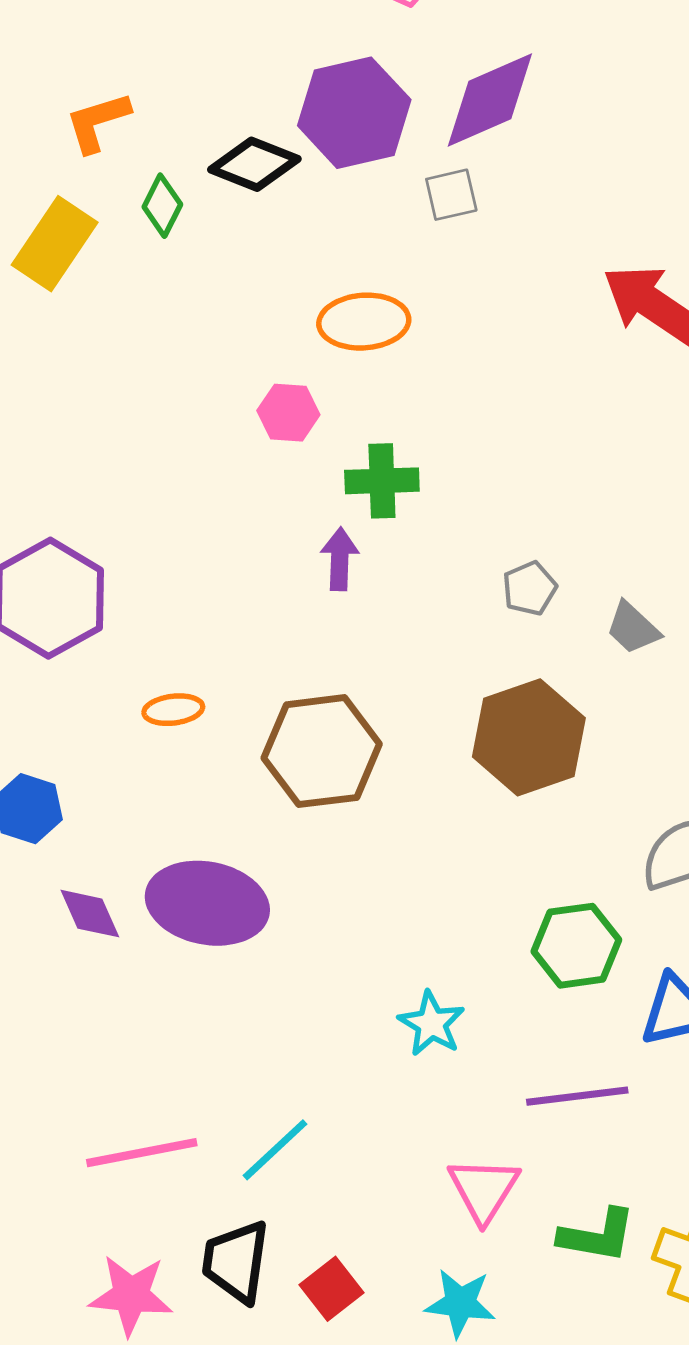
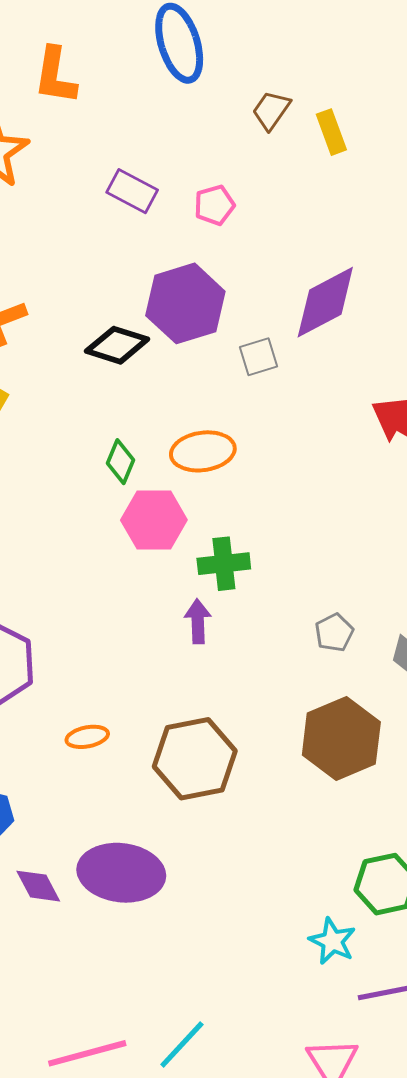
purple diamond: (490, 100) -> (325, 302), moved
green diamond: (162, 206) -> (120, 462), moved
pink hexagon: (288, 413) -> (154, 520), size x1.5
cyan star: (431, 1024) -> (332, 941), moved

